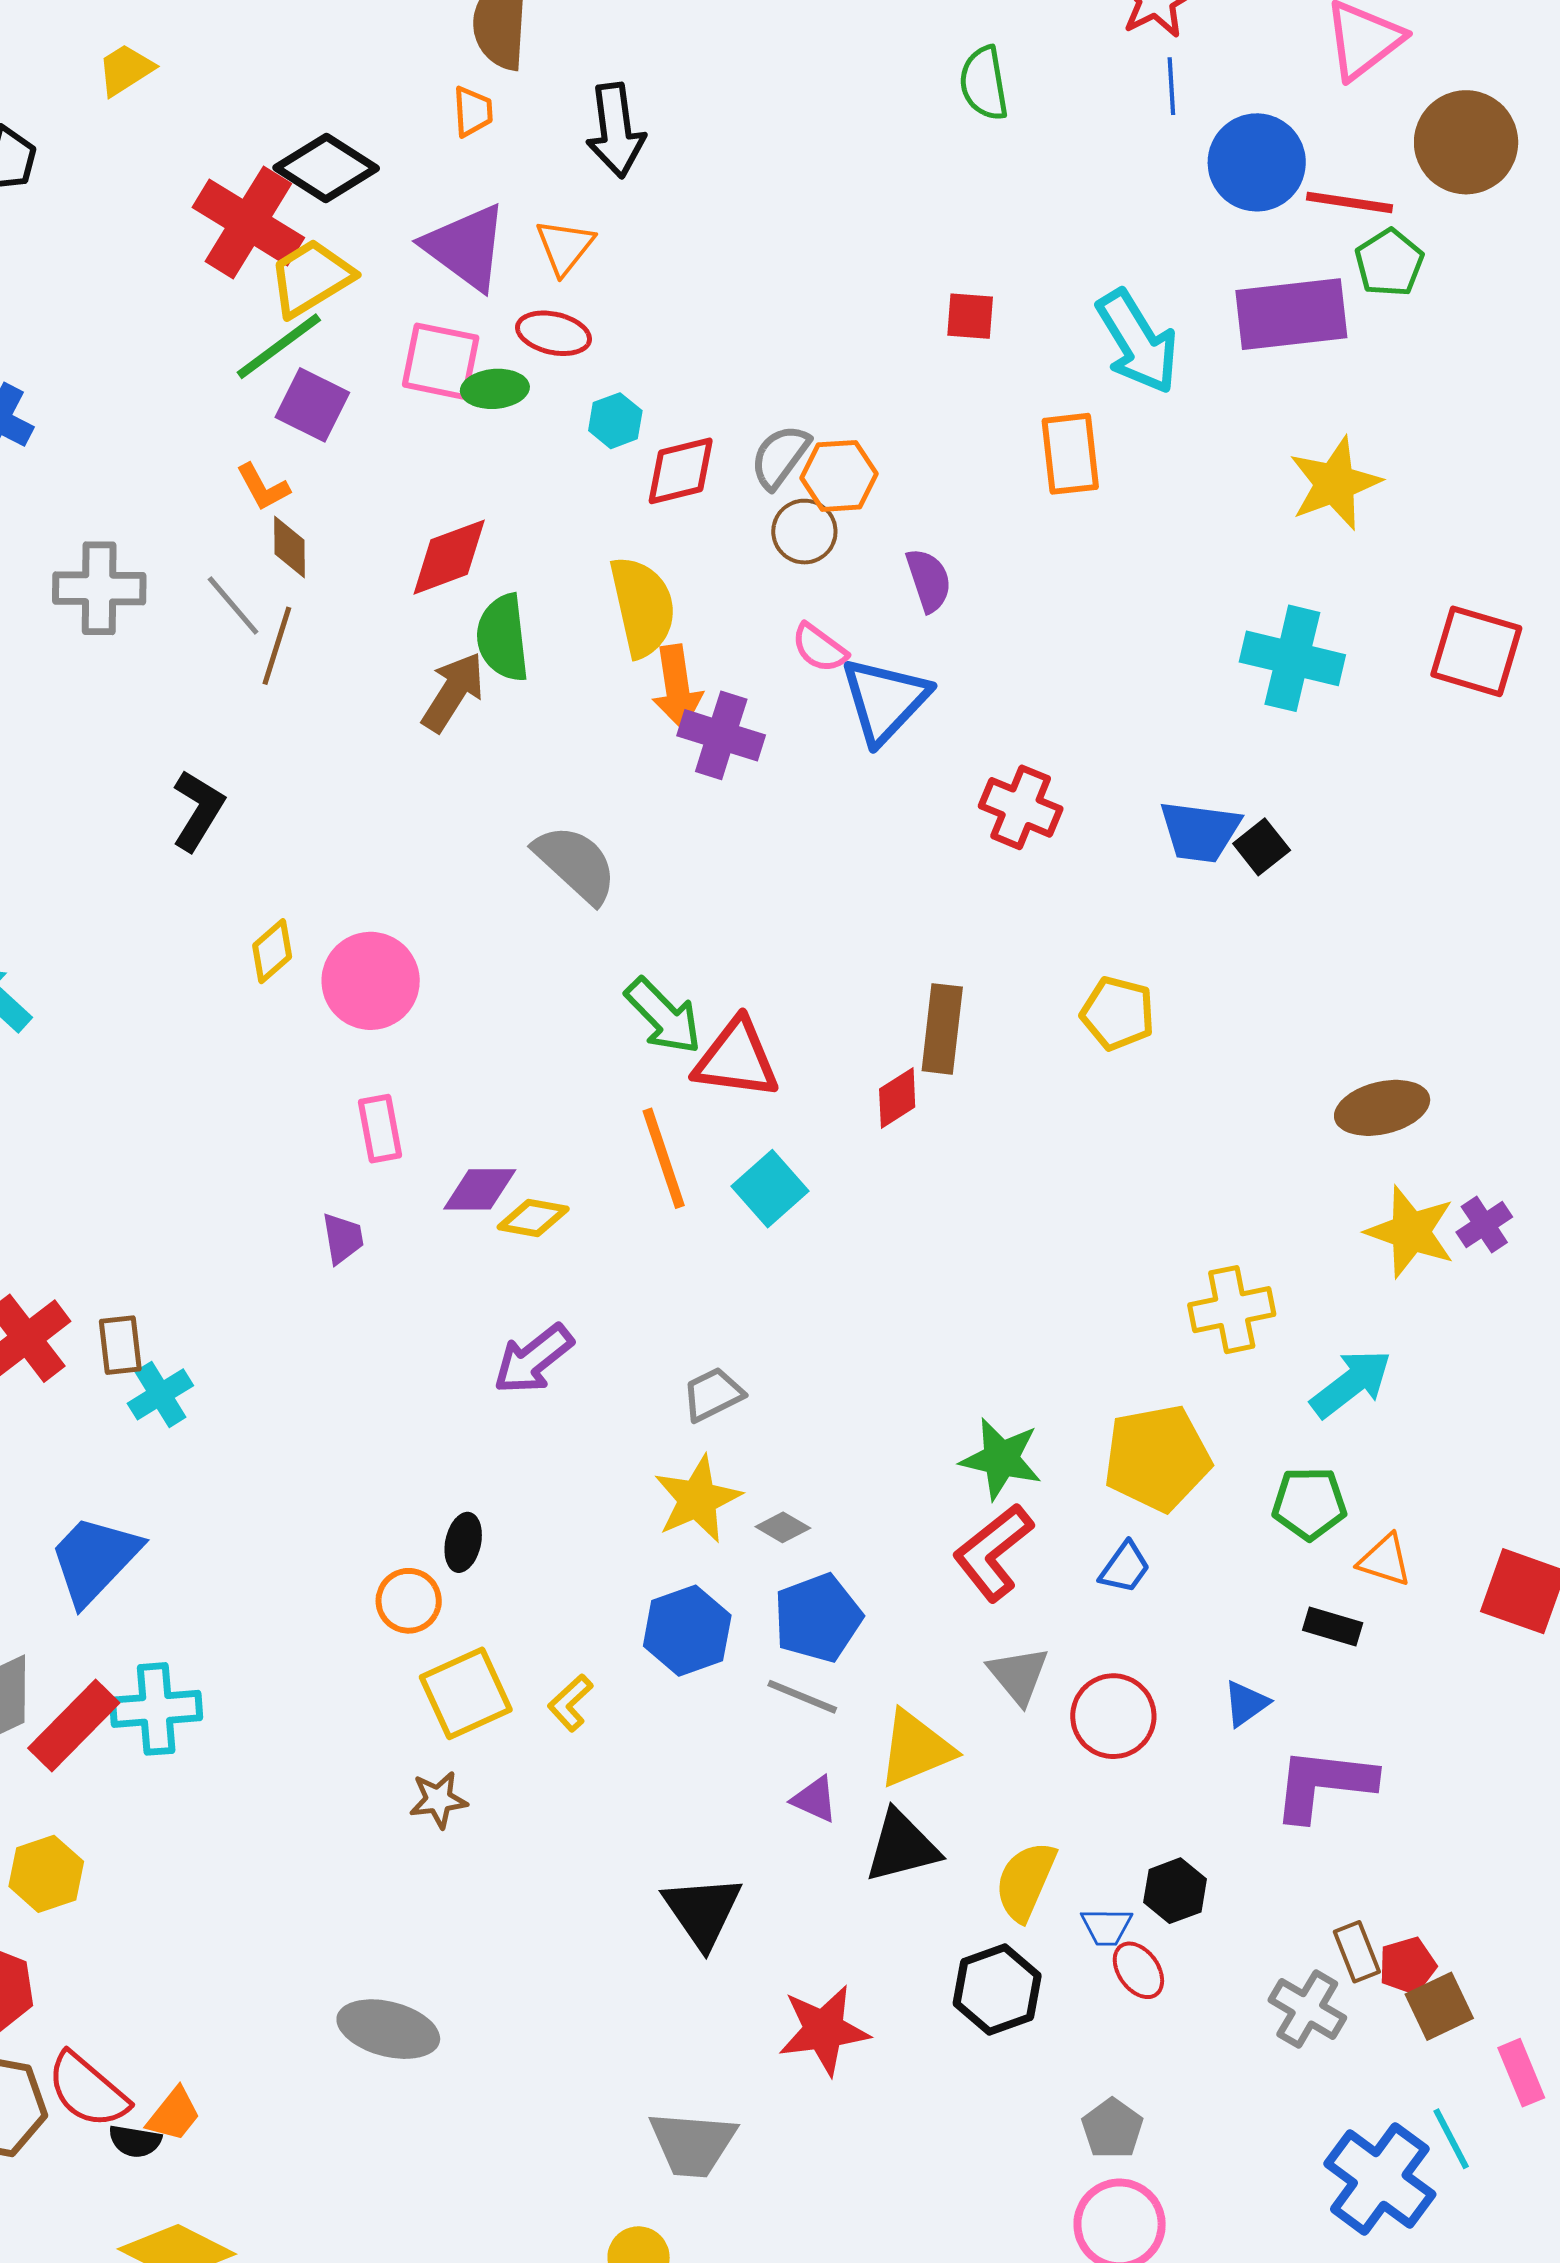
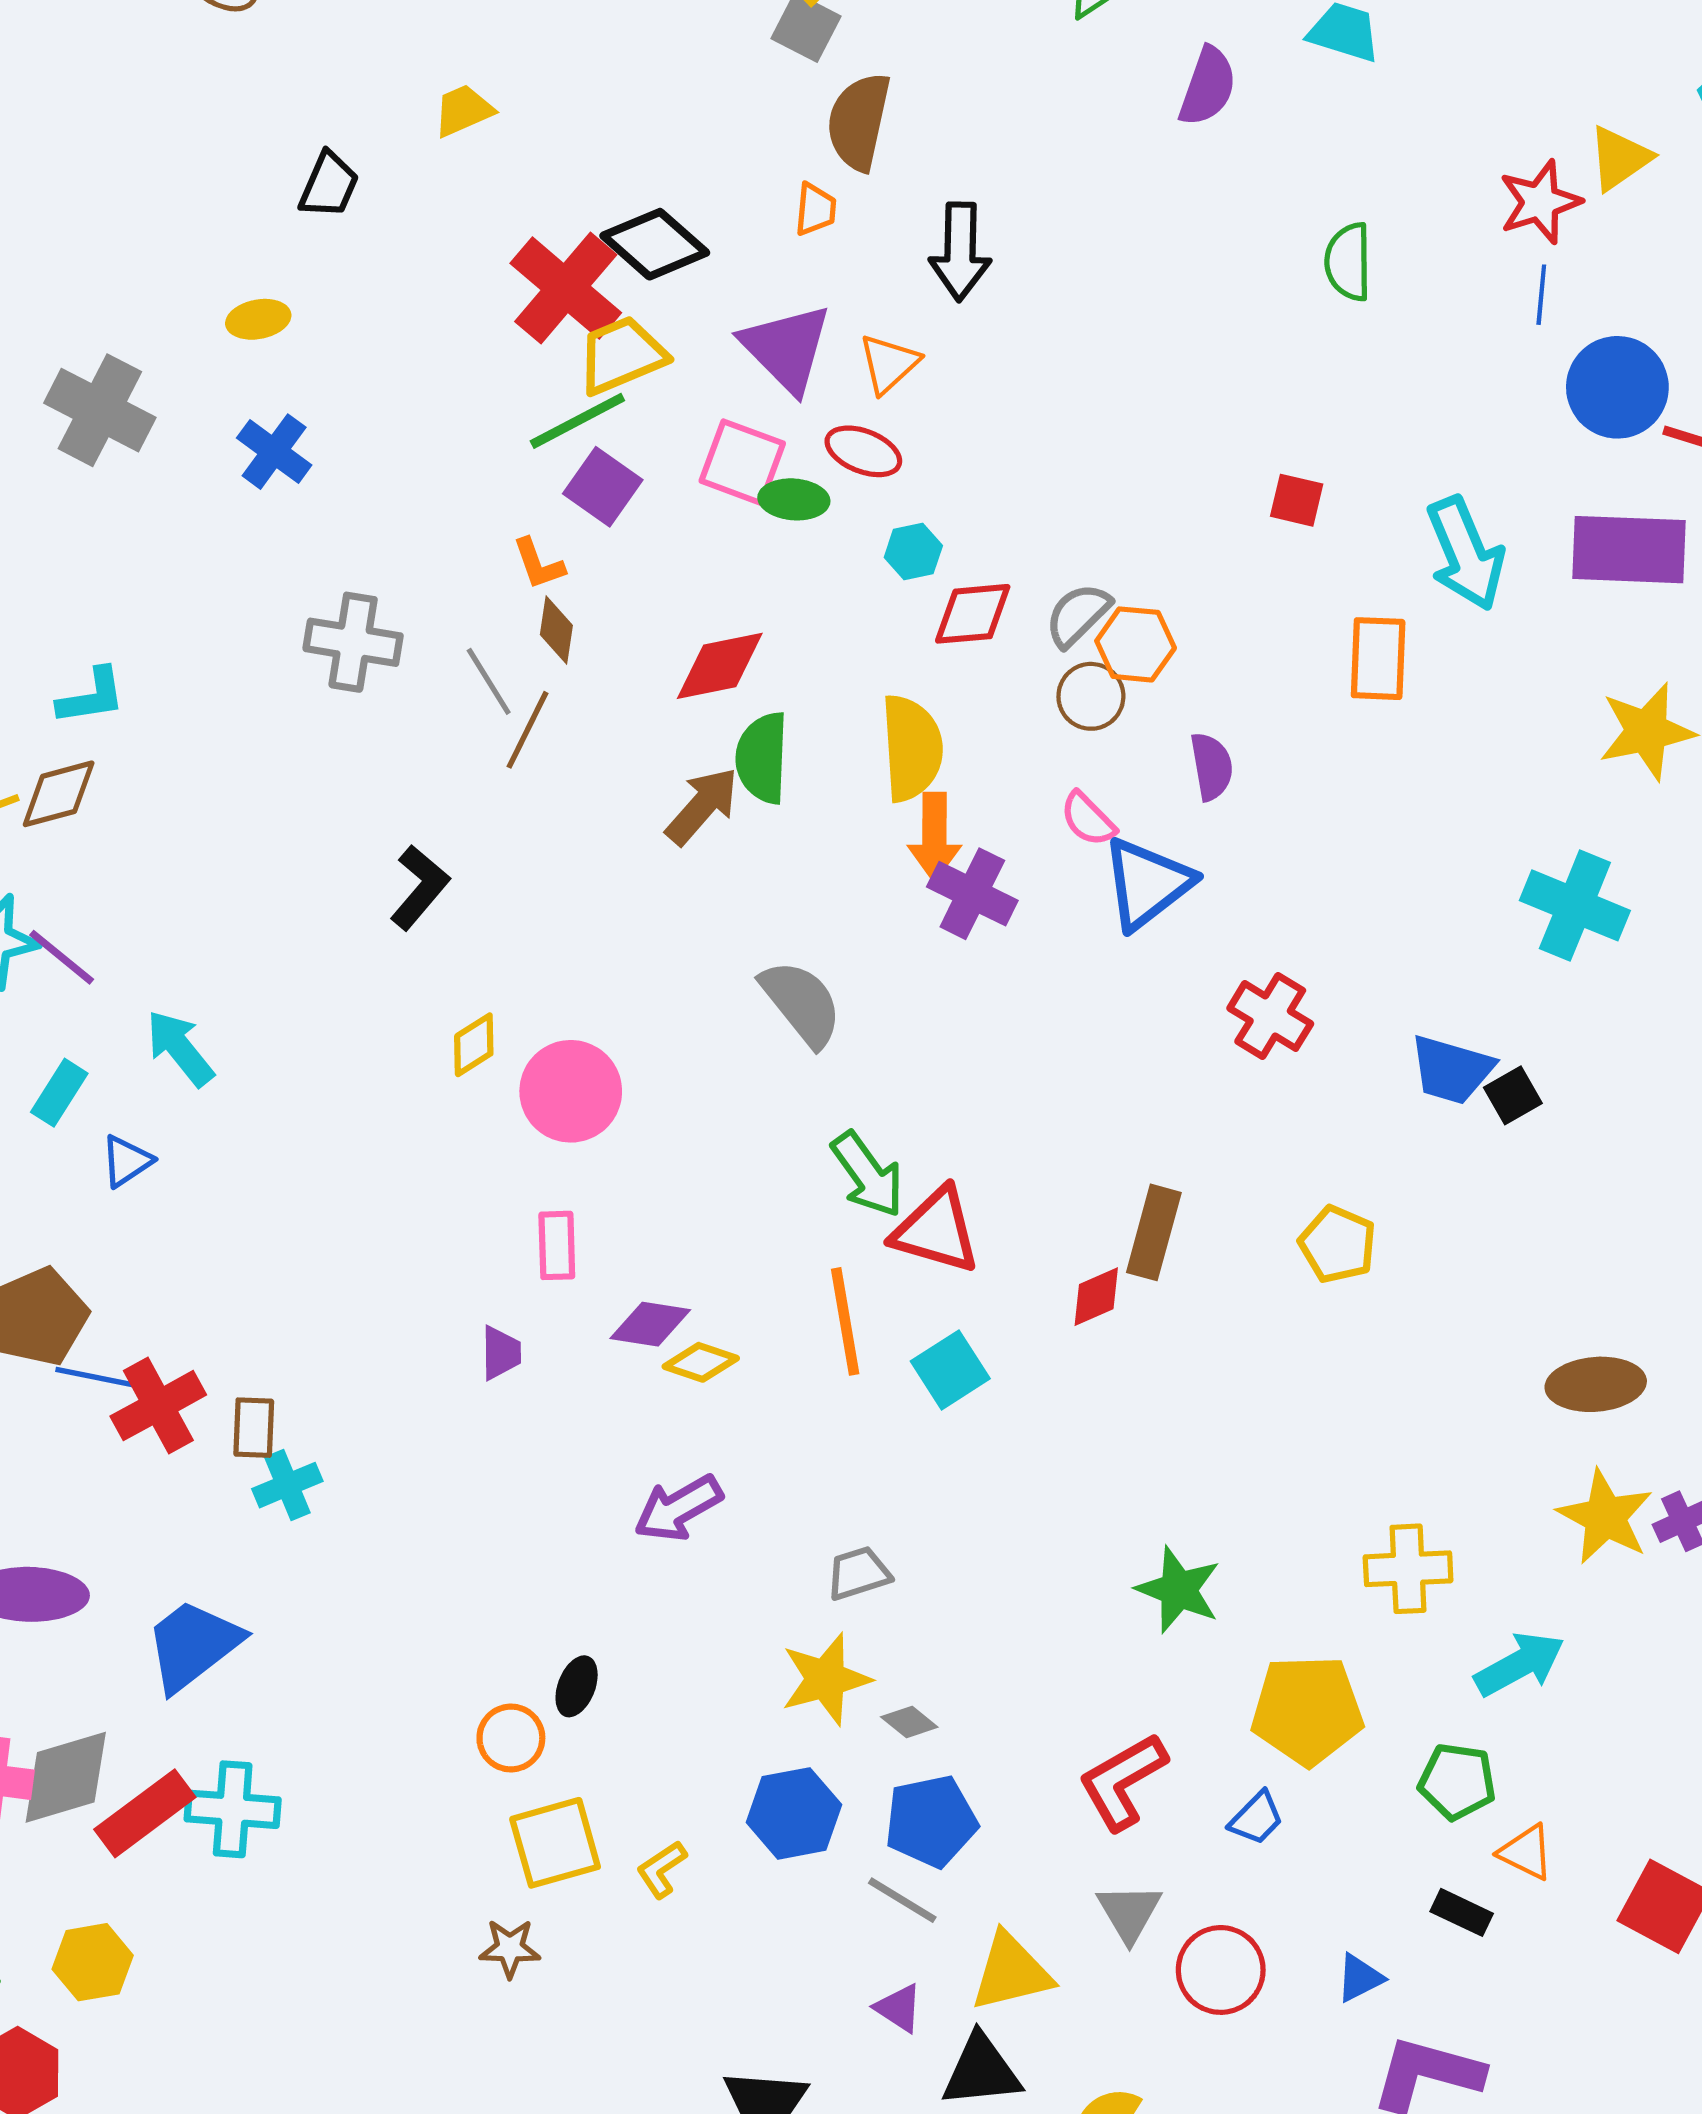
green star: (1001, 1459) -> (1178, 1590), moved

